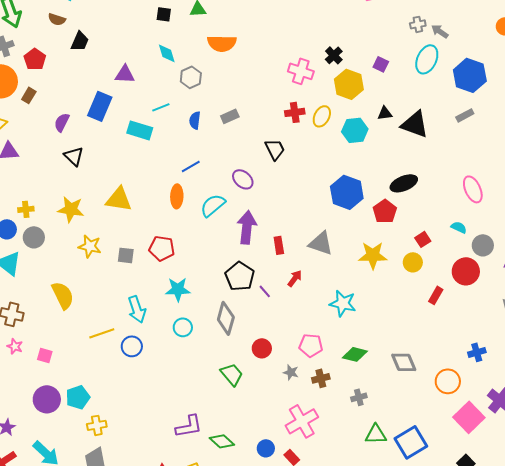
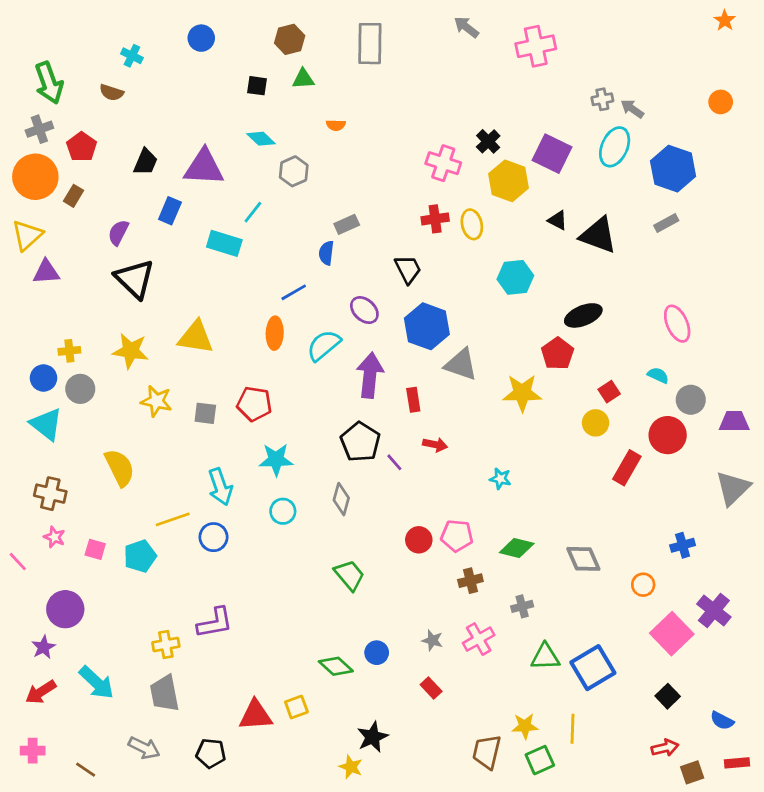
black trapezoid: (80, 41) -> (145, 162), moved
orange semicircle: (222, 43) -> (336, 125), size x0.5
cyan diamond: (167, 53) -> (261, 139), turned -30
purple square: (381, 64) -> (552, 154), size x1.8
purple triangle: (125, 74) -> (204, 167), size x1.5
blue rectangle: (100, 106) -> (170, 211), size x0.7
cyan line: (161, 107) -> (253, 212), turned -30
black triangle: (385, 113) -> (557, 220), turned 35
yellow ellipse: (322, 116) -> (472, 224), turned -40
blue semicircle: (195, 120) -> (326, 253), moved
cyan hexagon: (355, 130) -> (515, 277), moved
black triangle: (74, 156) -> (135, 279), size x1.5
blue hexagon: (347, 192) -> (427, 326), moved
gray triangle: (321, 243) -> (461, 364), moved
yellow star: (373, 255) -> (522, 393), moved
red arrow: (295, 278) -> (435, 445), turned 66
red rectangle: (436, 295) -> (627, 468), size x1.4
cyan star: (343, 303) -> (500, 479), size x0.6
gray diamond: (226, 318) -> (341, 499), size x0.7
red circle: (262, 348) -> (419, 540), moved
gray star: (291, 372) -> (432, 640), moved
orange circle: (448, 381) -> (643, 585), size x0.7
cyan pentagon: (78, 397) -> (140, 556), moved
purple circle: (47, 399) -> (65, 609), moved
pink cross: (302, 421) -> (479, 639), moved, size x0.7
purple L-shape: (189, 426) -> (215, 623), moved
blue circle: (266, 448) -> (377, 653), moved

